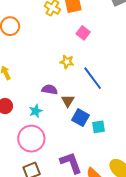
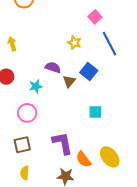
blue line: (93, 78) -> (109, 44), moved
blue square: (80, 118) -> (89, 71), moved
pink circle: (31, 139) -> (27, 113), size x0.7

